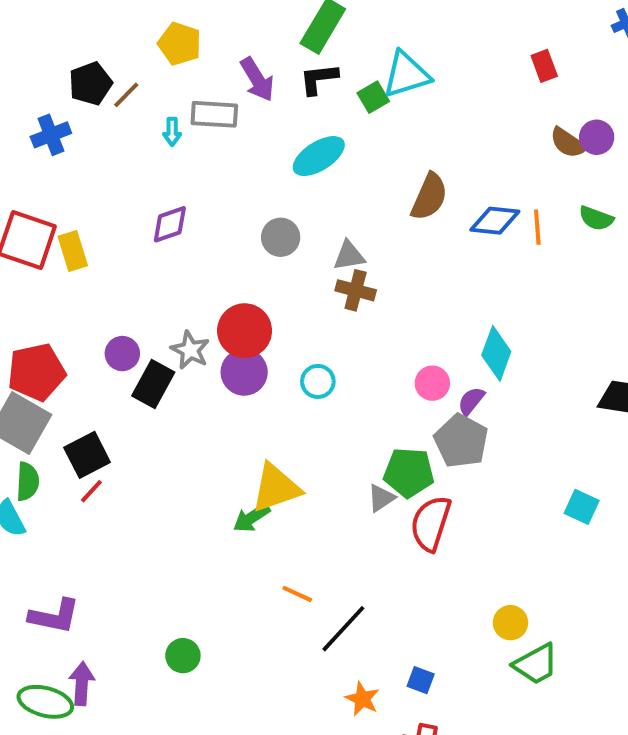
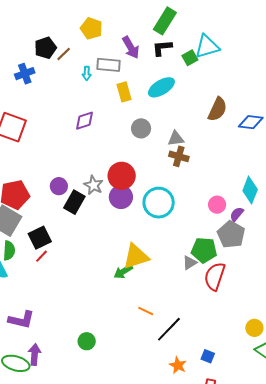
yellow rectangle: (73, 251) -> (124, 92), moved
cyan circle: (318, 381) -> (159, 203), size x1.8

